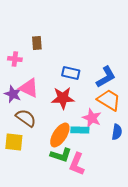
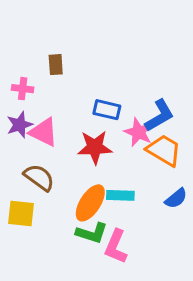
purple star: (13, 94) -> (20, 125), moved, turned 30
pink star: (92, 118) -> (138, 132), moved
blue semicircle: (117, 132) -> (176, 198), turned 42

